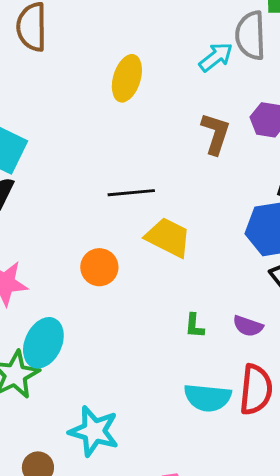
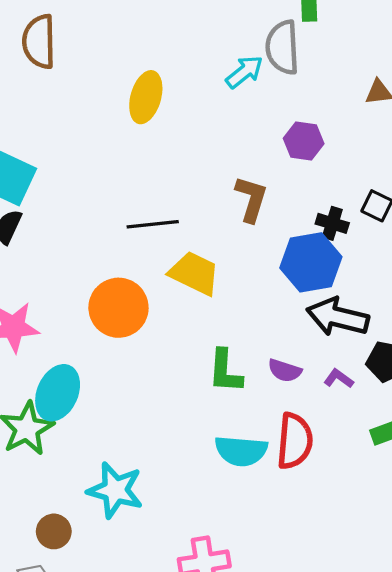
brown L-shape: (216, 134) -> (251, 199), moved
orange circle: (99, 267) -> (118, 308), size x1.4
green L-shape: (194, 326) -> (225, 371), size x1.6

